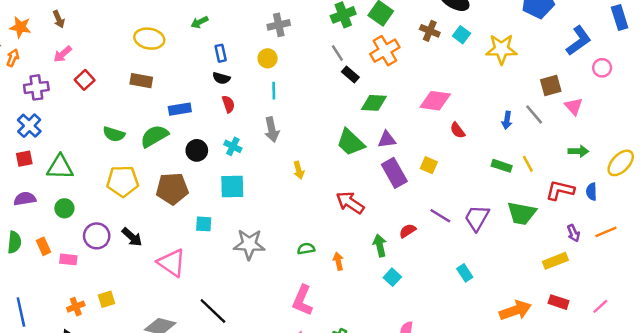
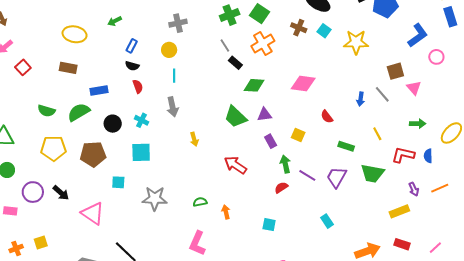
blue rectangle: (221, 53) -> (132, 46), turned 40
red semicircle: (458, 130) -> (327, 117), moved
green rectangle: (502, 166) -> (346, 146), moved
purple rectangle: (394, 173) -> (271, 141), size x0.6
green arrow: (380, 246) -> (285, 164), moved
cyan square: (392, 277) -> (269, 225), turned -32

